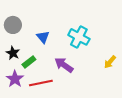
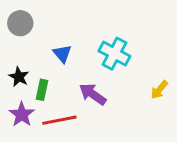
gray circle: (13, 25) -> (20, 23), moved
green rectangle: (29, 62) -> (42, 90), turned -40

